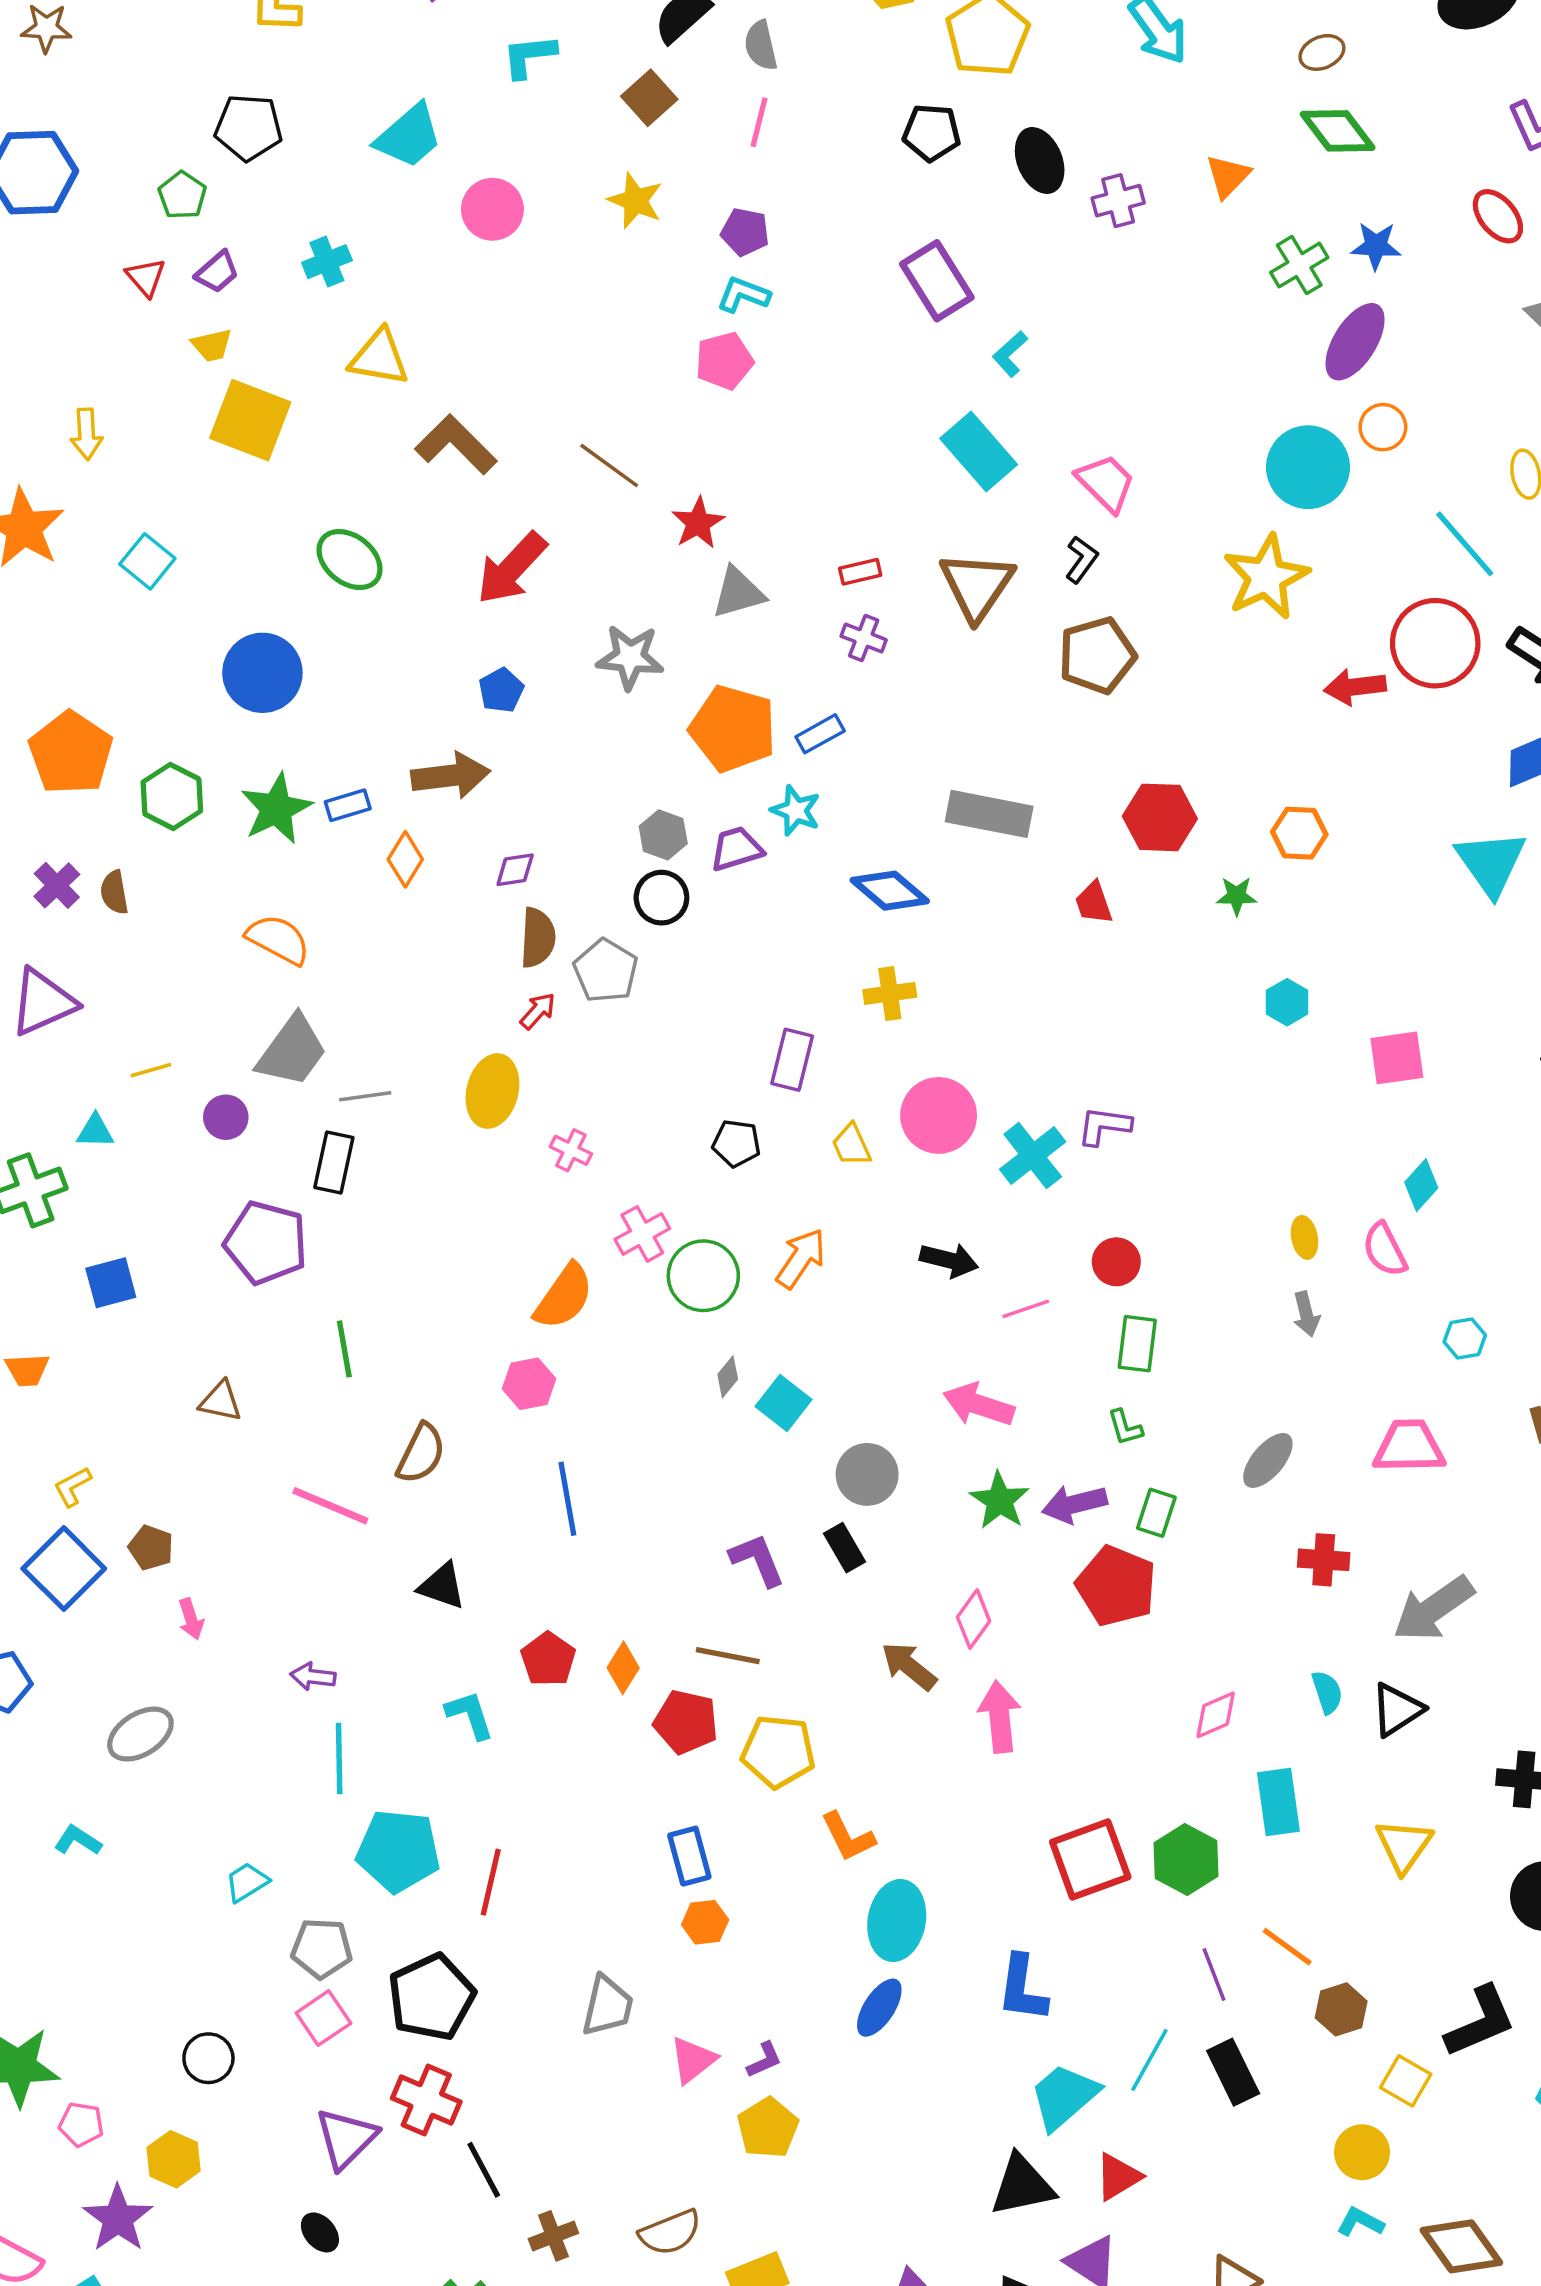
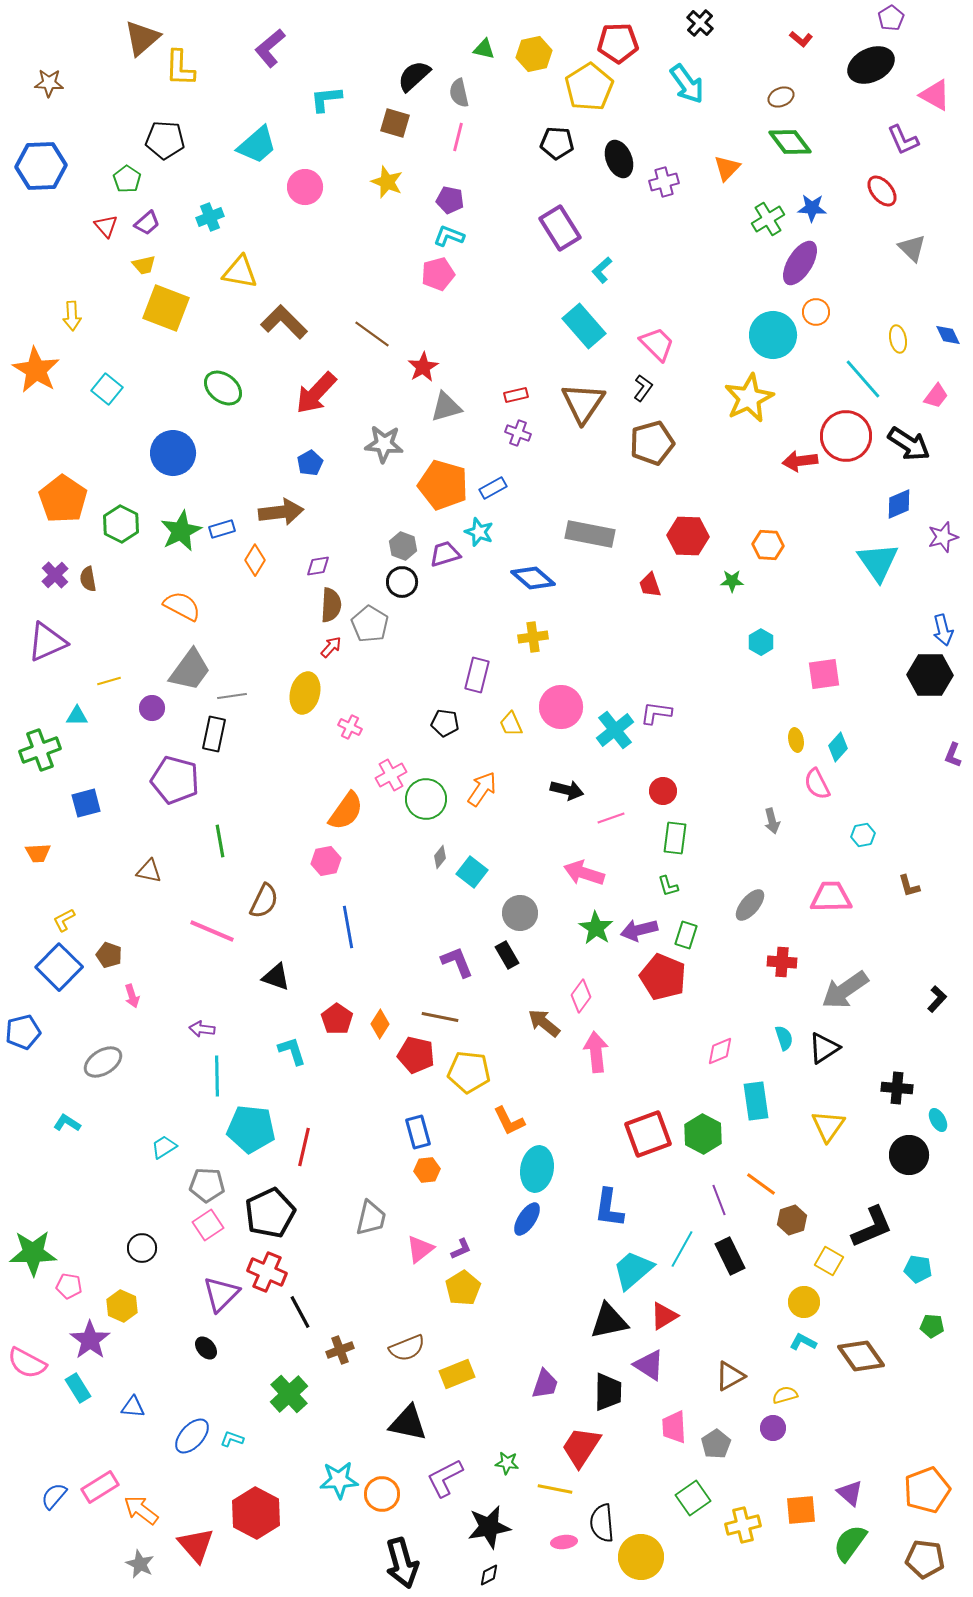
brown square: (649, 98) -> (395, 123), turned -32
yellow ellipse: (1305, 1237) -> (796, 740), moved

